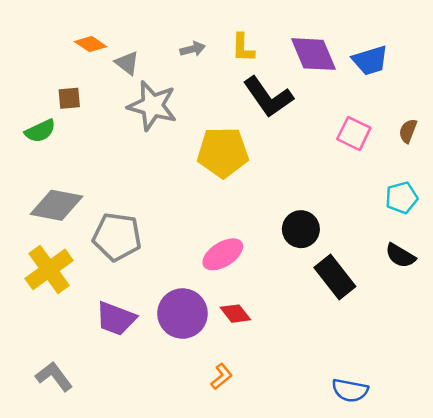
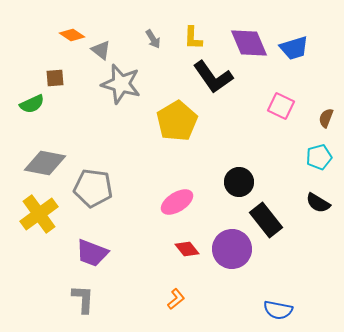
gray arrow: (193, 49) -> (153, 39), turned 72
brown semicircle: (408, 131) -> (326, 118), moved
yellow pentagon: (223, 152) -> (177, 121), turned -30
purple circle: (182, 314) -> (232, 249), moved
gray L-shape: (54, 376) -> (83, 299), moved, turned 40

